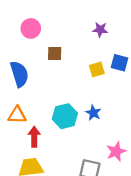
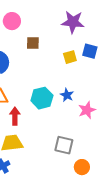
purple star: (100, 30) -> (73, 22), size x1.6
pink star: (116, 151) -> (87, 110), moved

